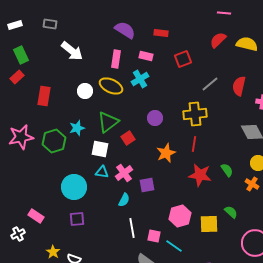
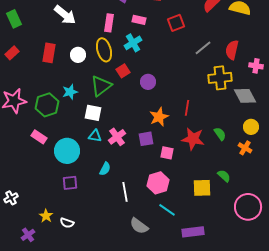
red rectangle: (17, 77) -> (12, 53), moved
yellow ellipse: (111, 86) -> (104, 50), turned 50
red rectangle: (44, 96) -> (49, 53), moved
yellow cross: (195, 114) -> (220, 78), moved
red square: (128, 138) -> (123, 71), moved
purple square: (147, 185) -> (146, 139), moved
cyan semicircle: (124, 200) -> (105, 169), moved
pink rectangle: (36, 216) -> (39, 137), moved
pink hexagon: (180, 216) -> (158, 183), moved
pink square: (154, 236) -> (167, 153), moved

